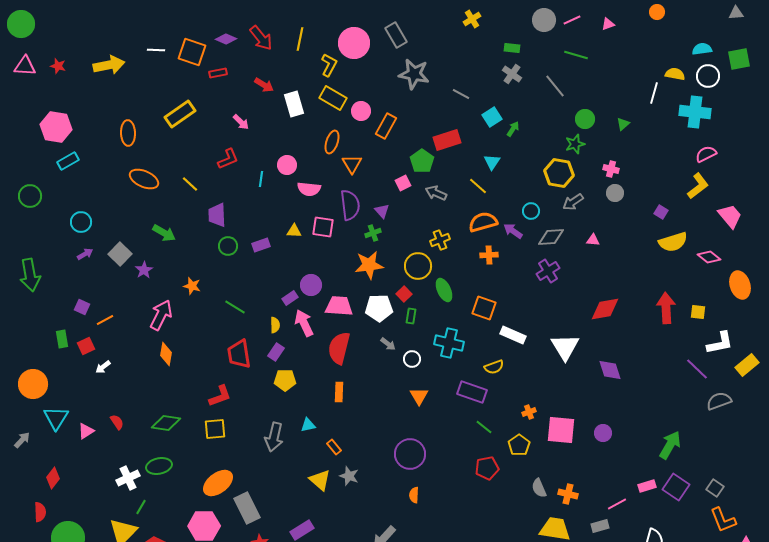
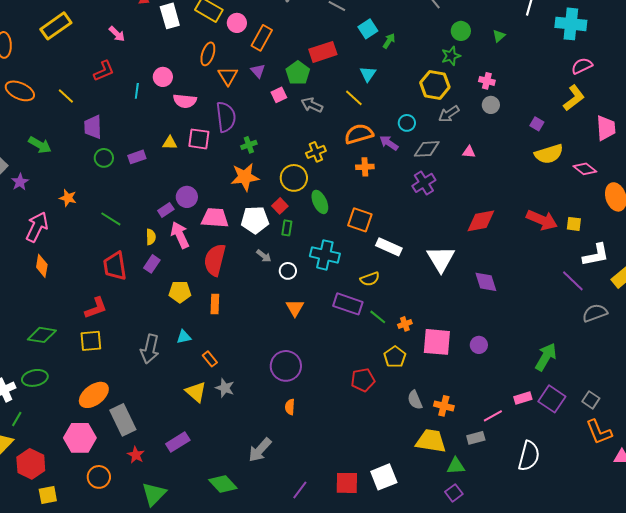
purple triangle: (382, 211) -> (258, 71), moved
pink trapezoid: (730, 216) -> (606, 128), turned 36
red arrow: (666, 308) -> (542, 220), turned 116
yellow pentagon: (285, 380) -> (180, 292), moved
green line: (484, 427) -> (378, 317), moved

